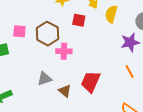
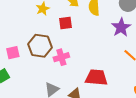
red trapezoid: (91, 82) -> (96, 77), turned 90

